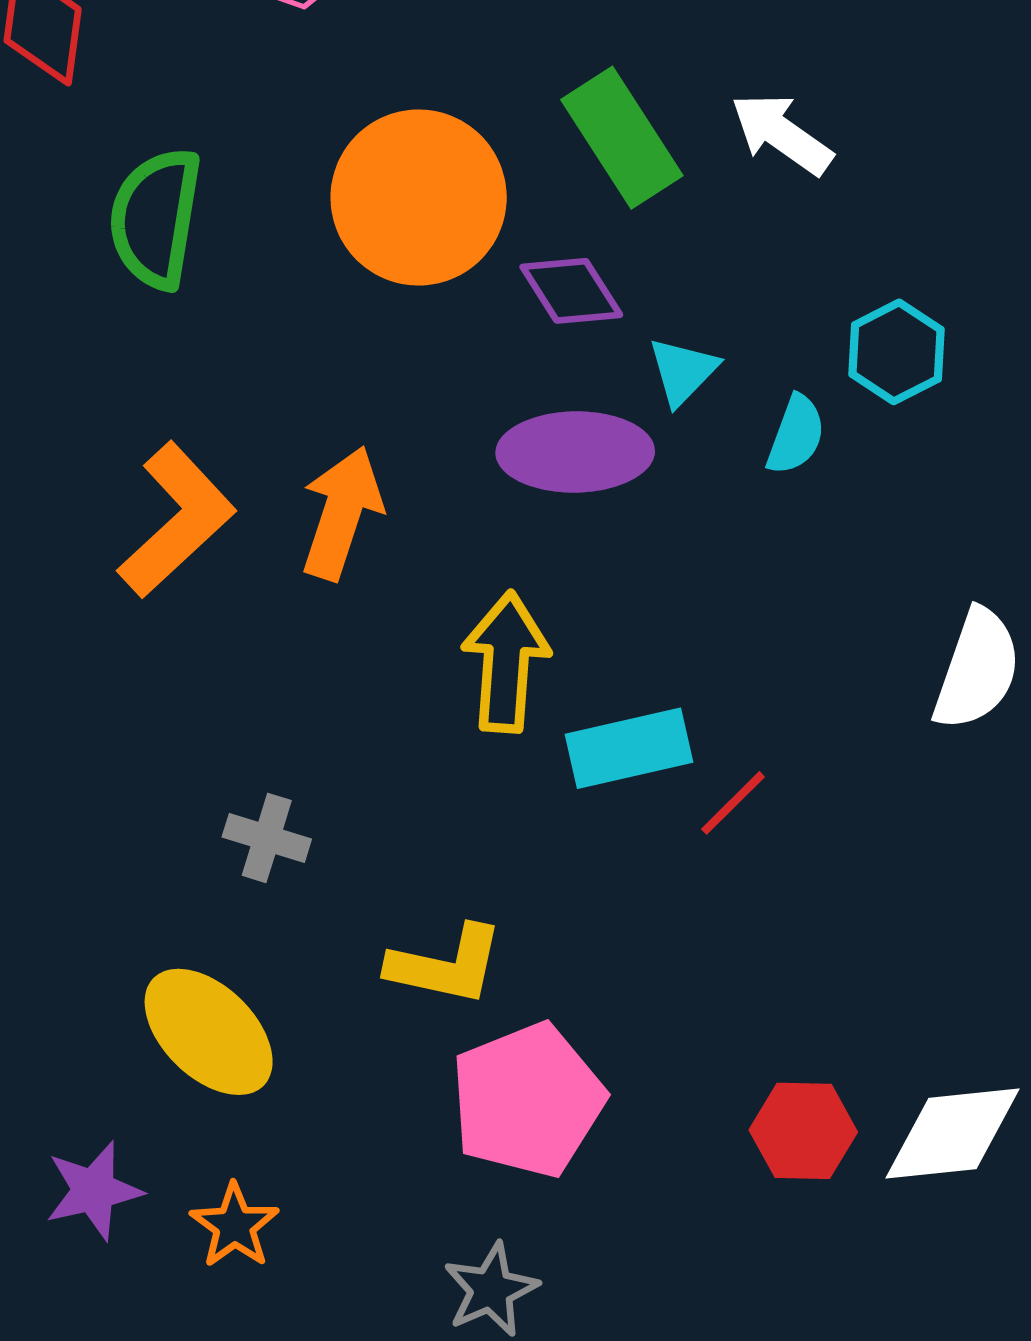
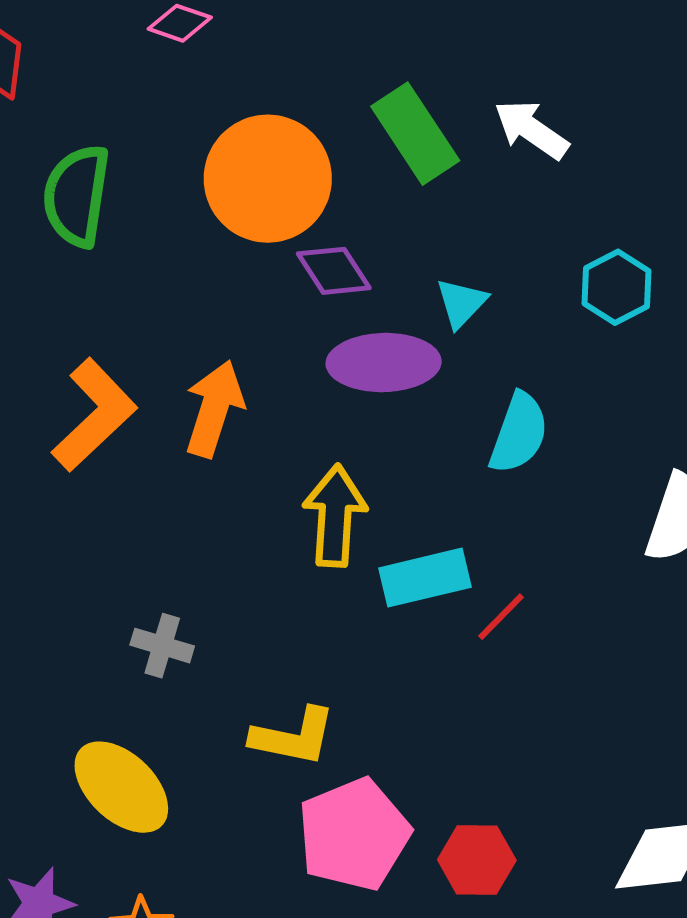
purple diamond: (571, 291) -> (334, 271), moved
cyan semicircle: (796, 435) -> (519, 433), moved, size x1.4
red hexagon: (803, 1131) -> (477, 860), moved

